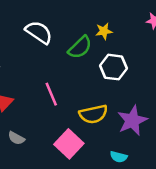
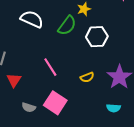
yellow semicircle: (93, 114) -> (87, 77), size x0.6
pink square: (69, 144) -> (55, 103), moved

